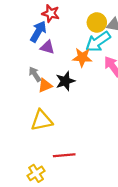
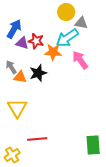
red star: (51, 13) -> (36, 41), moved
yellow circle: (97, 22) -> (66, 12), moved
orange triangle: (45, 86) -> (20, 77), turned 32
yellow triangle: (42, 120) -> (17, 108), turned -50

